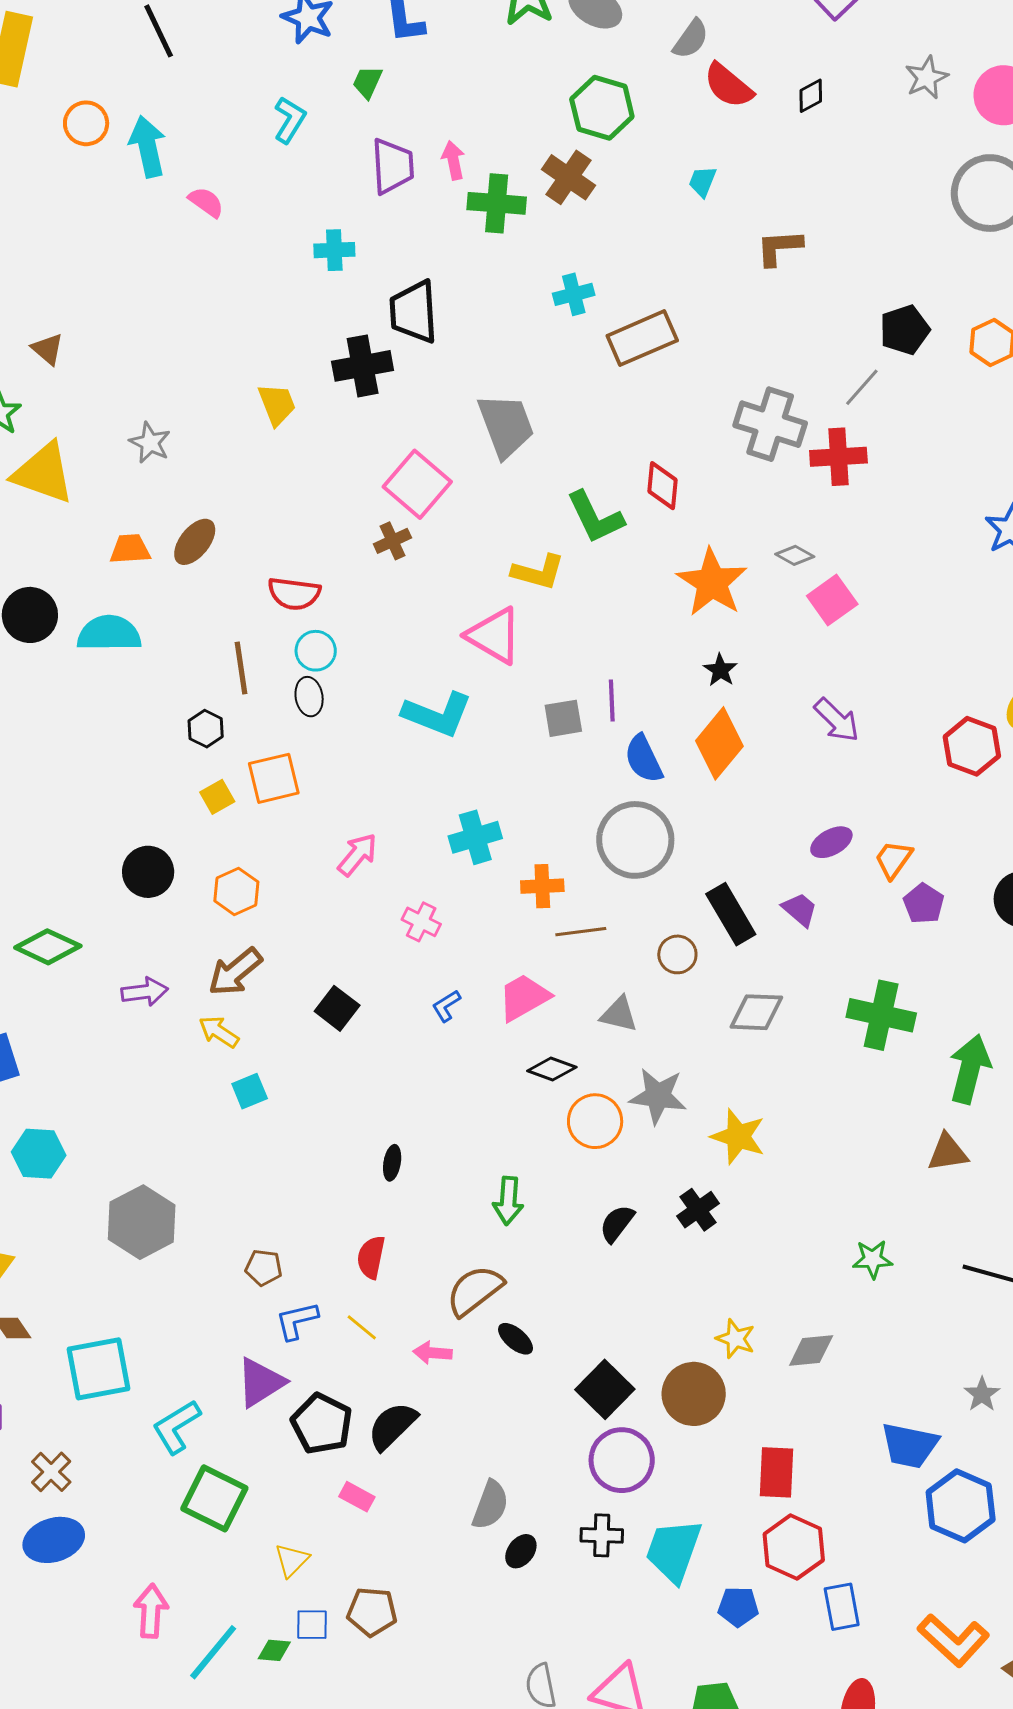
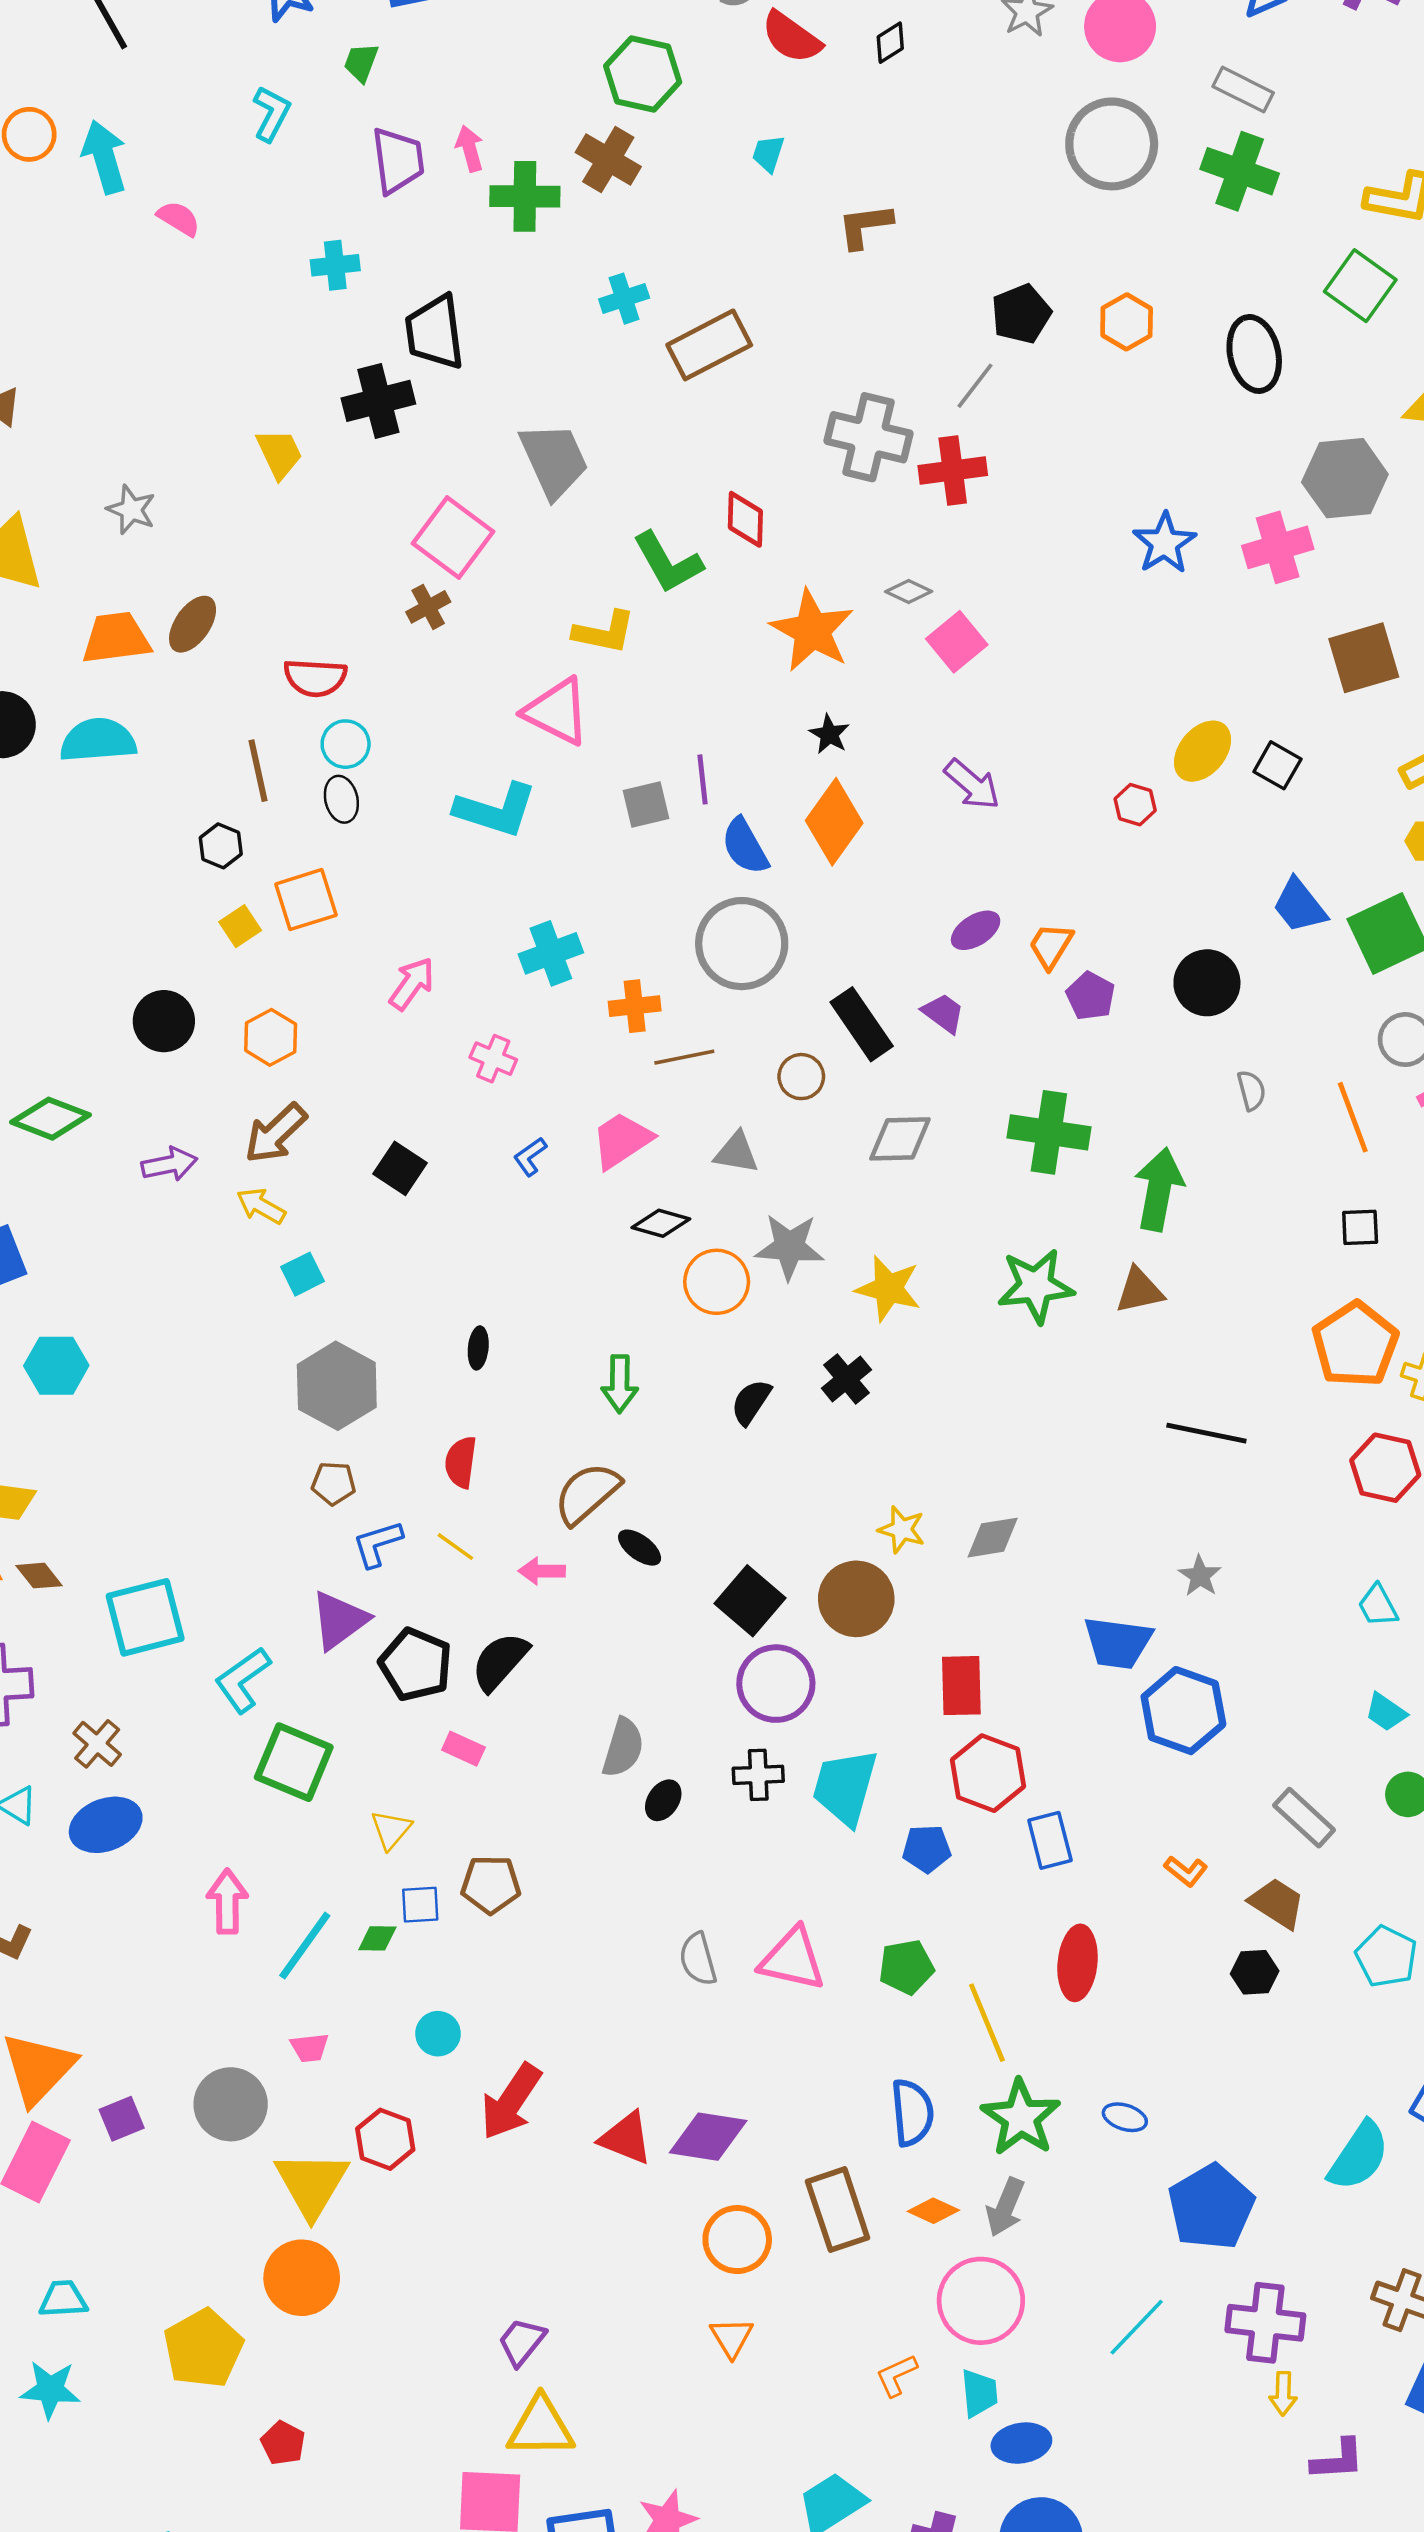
orange trapezoid: (130, 549) -> (116, 638), size x1.4
red hexagon: (972, 746) -> (1135, 805), size x0.6
gray hexagon: (142, 1222) -> (337, 1386), moved
green star: (873, 1259) -> (1036, 1286), moved, size x1.6
orange L-shape: (953, 1640) -> (1186, 1871), size x0.5

